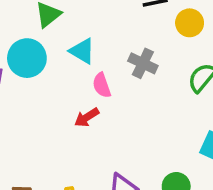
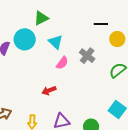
pink semicircle: (102, 85) -> (62, 63), turned -136
red arrow: (87, 117) -> (49, 91), moved

